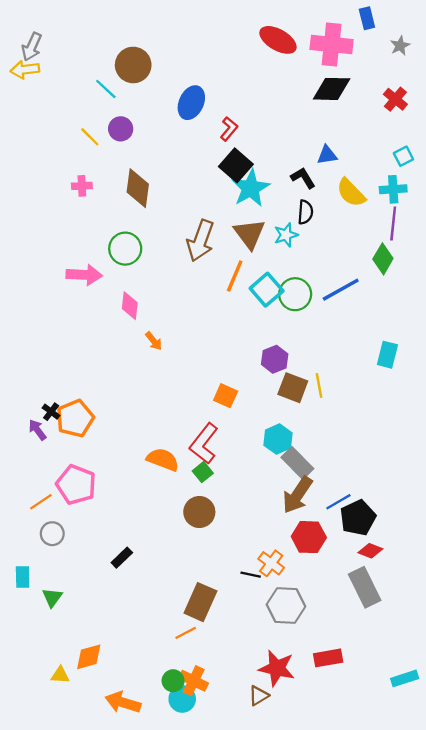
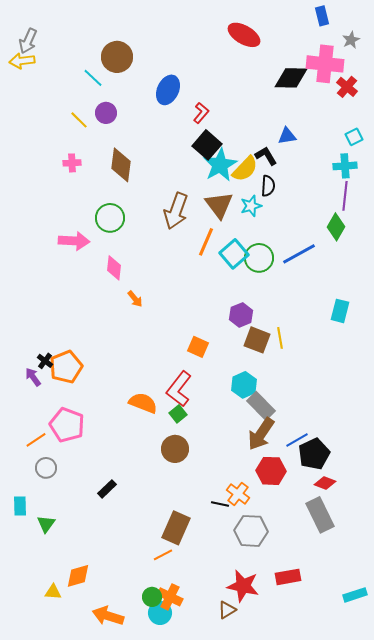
pink cross: (332, 44) -> (325, 64), moved
yellow semicircle: (351, 193) -> (245, 169), moved, turned -92

